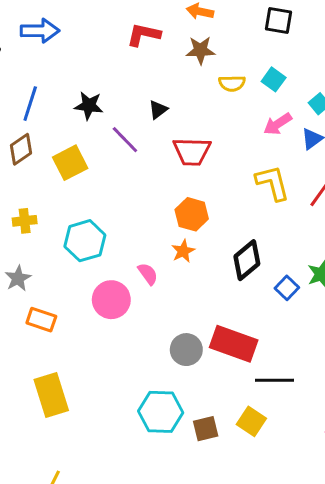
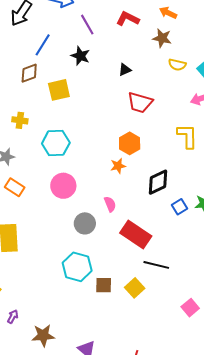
purple line: (125, 140) -> (87, 25), moved
pink semicircle: (148, 274) -> (110, 204), moved
gray circle: (186, 350) -> (85, 223), moved

